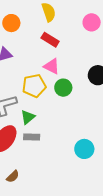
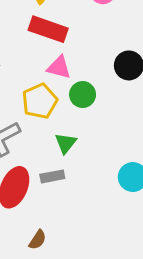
red rectangle: (50, 40) -> (48, 29), size x1.4
green triangle: (28, 117) -> (66, 143), moved

